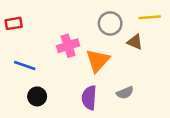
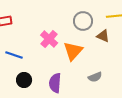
pink cross: (68, 46) -> (49, 39), turned -30
purple semicircle: (89, 98) -> (55, 83), moved

